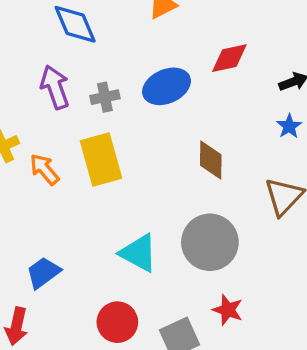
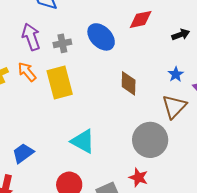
blue ellipse: (167, 86) -> (101, 37), turned 68
blue star: (289, 126) -> (176, 74), moved
orange arrow: (44, 169) -> (27, 72), moved
gray circle: (210, 242) -> (150, 140), moved

